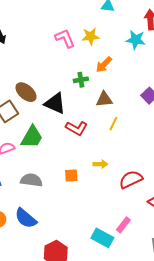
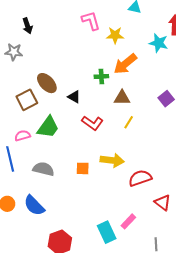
pink L-shape: (65, 38) -> (91, 21), moved
orange arrow: (104, 65) -> (125, 64), size x1.4
black triangle: (55, 103) -> (74, 97), size x0.6
yellow arrow: (101, 164) -> (112, 160), size x1.6
cyan rectangle: (102, 238) -> (107, 232), turned 30

